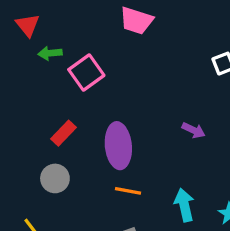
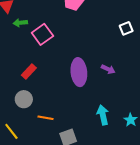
purple ellipse: (118, 146) -> (79, 72), moved
orange line: (128, 191) -> (46, 118), moved

